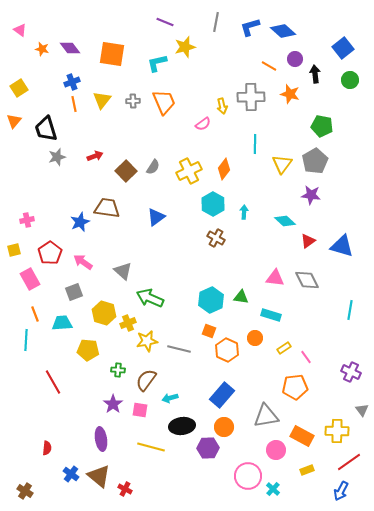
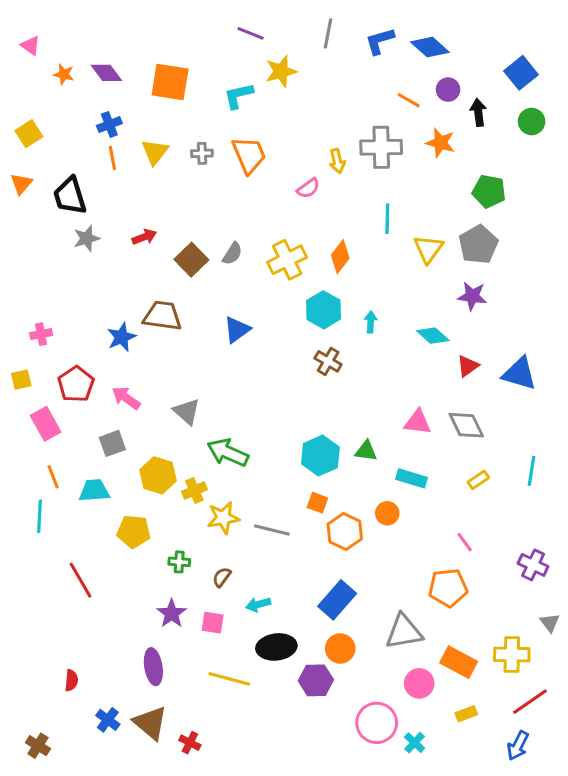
yellow rectangle: (284, 348) -> (478, 480), moved
brown semicircle: (146, 380) -> (222, 577), size x0.6

